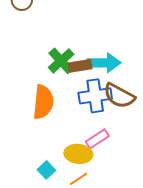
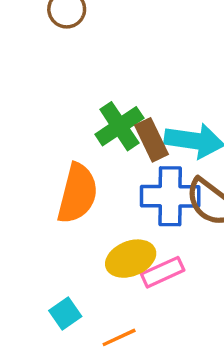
brown rectangle: (80, 66) -> (152, 140), turned 65
yellow ellipse: (78, 154) -> (131, 259), moved, turned -36

